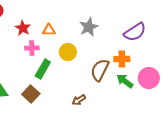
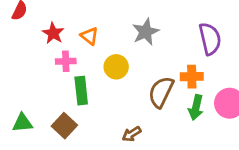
orange triangle: (49, 30) -> (90, 36), turned 40
purple semicircle: (135, 32) -> (210, 39), turned -70
green rectangle: (43, 69) -> (81, 91), turned -36
green arrow: (125, 81) -> (196, 107), turned -114

